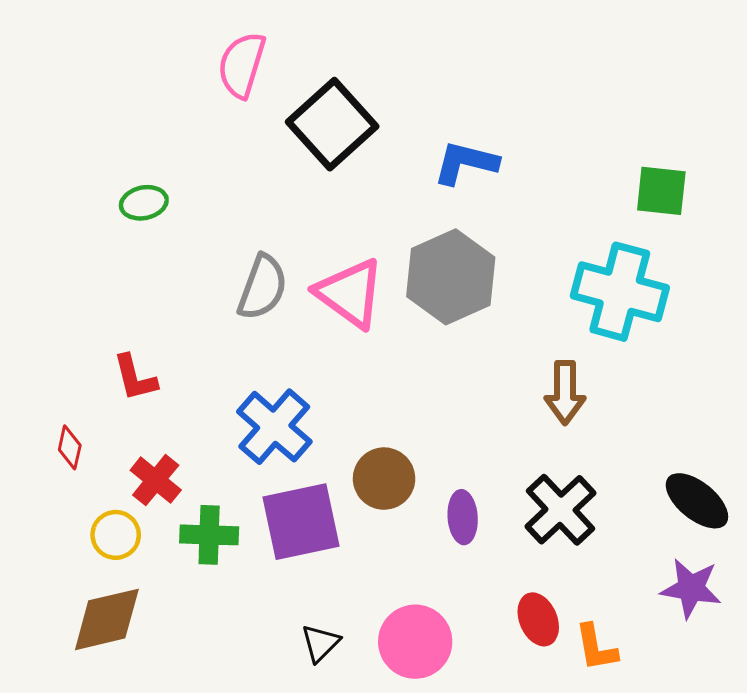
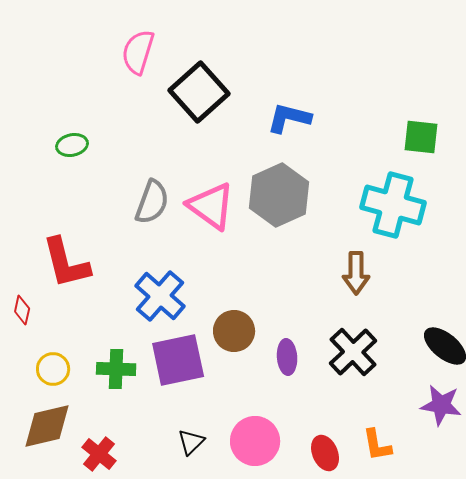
red L-shape: (135, 378) -> (66, 263), size x1.6
red cross: (156, 480) -> (99, 454), moved
red ellipse: (538, 619) -> (325, 453), moved

